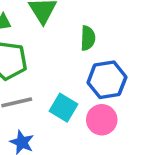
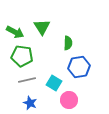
pink circle: (102, 120) -> (69, 100), moved

